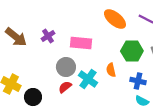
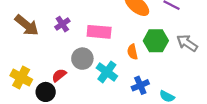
orange semicircle: (111, 70) -> (132, 52), moved
blue cross: (138, 81) -> (140, 85), moved, turned -35
red semicircle: (65, 87) -> (59, 75), moved

